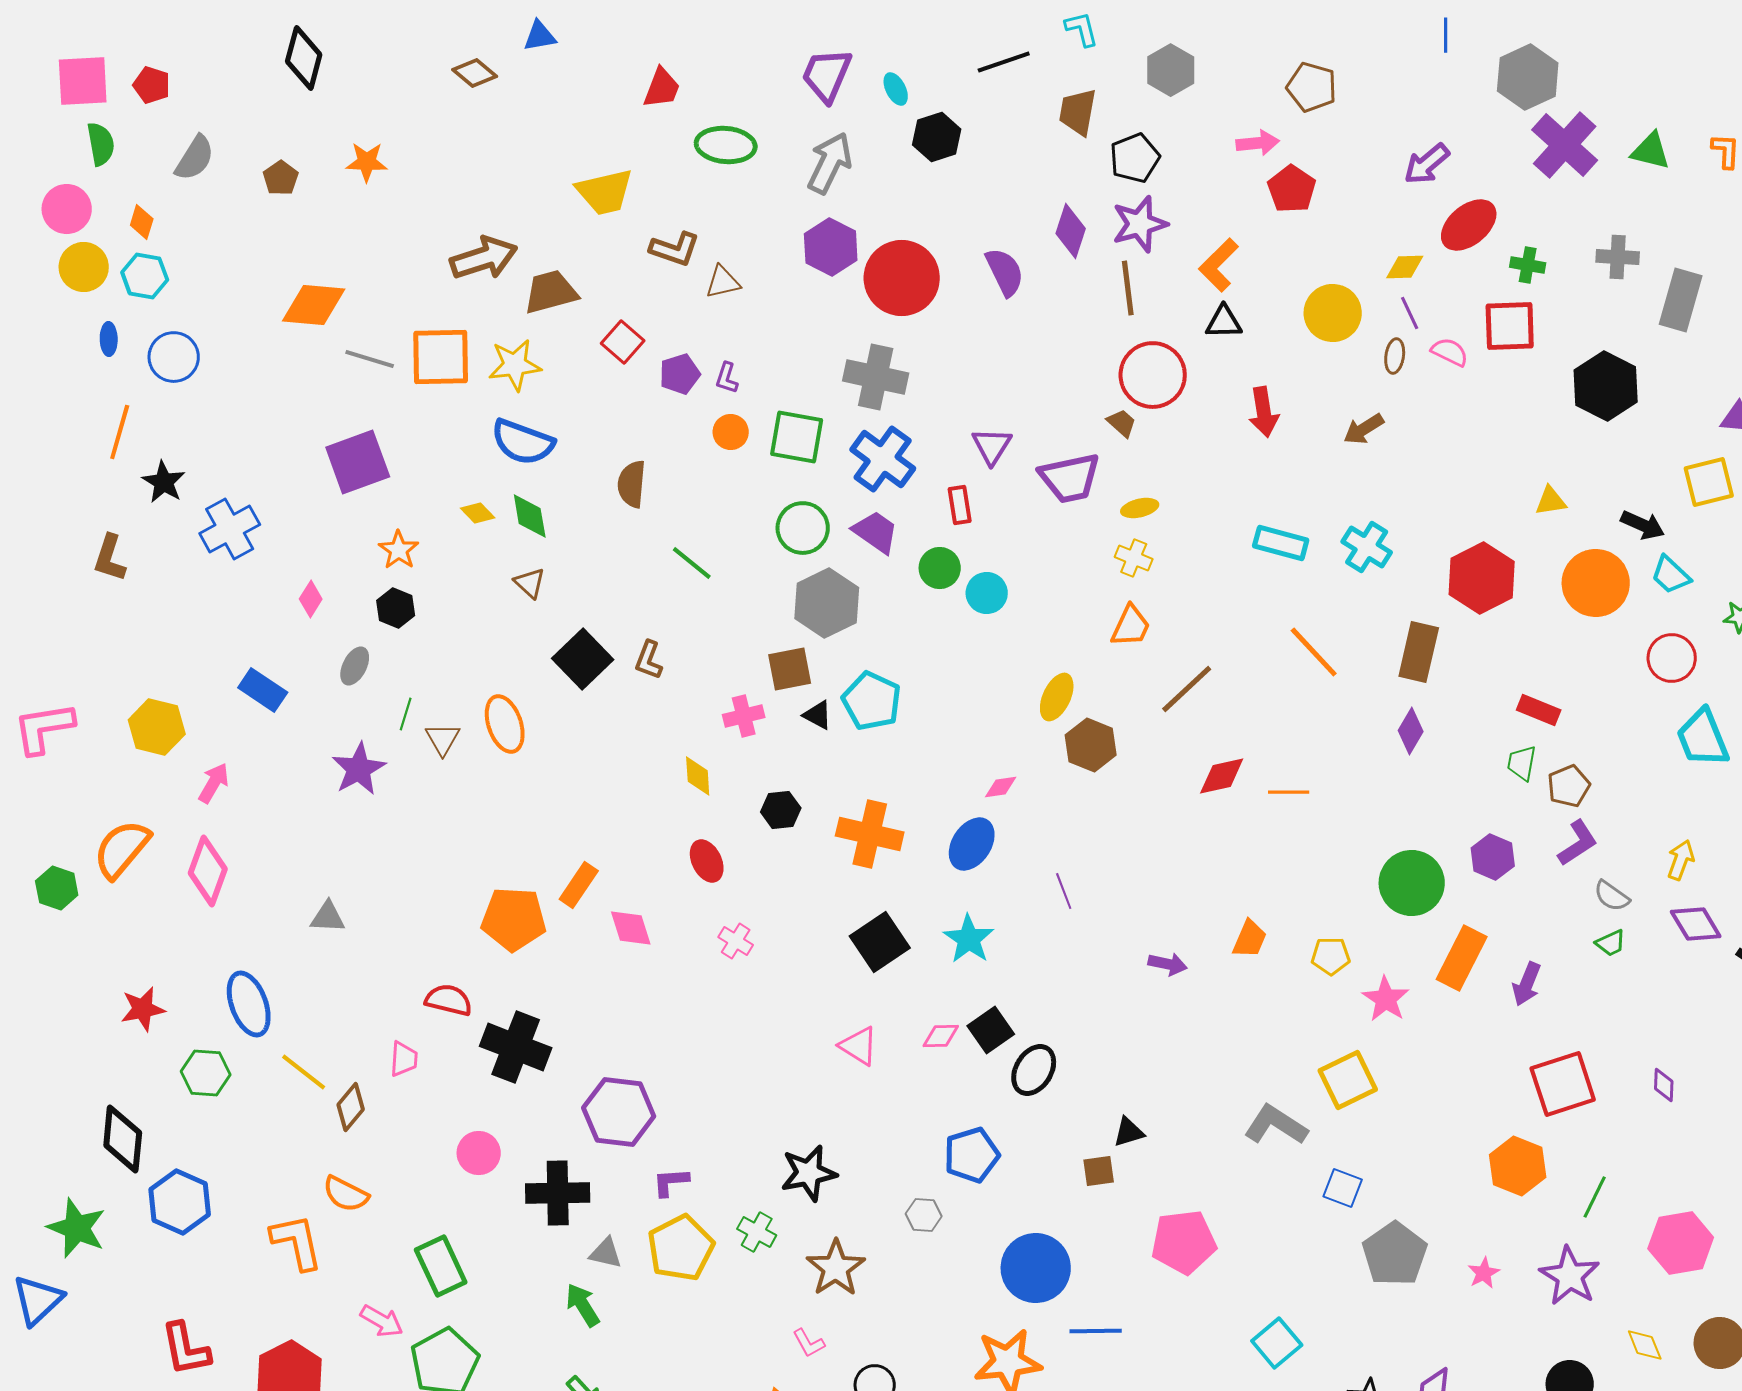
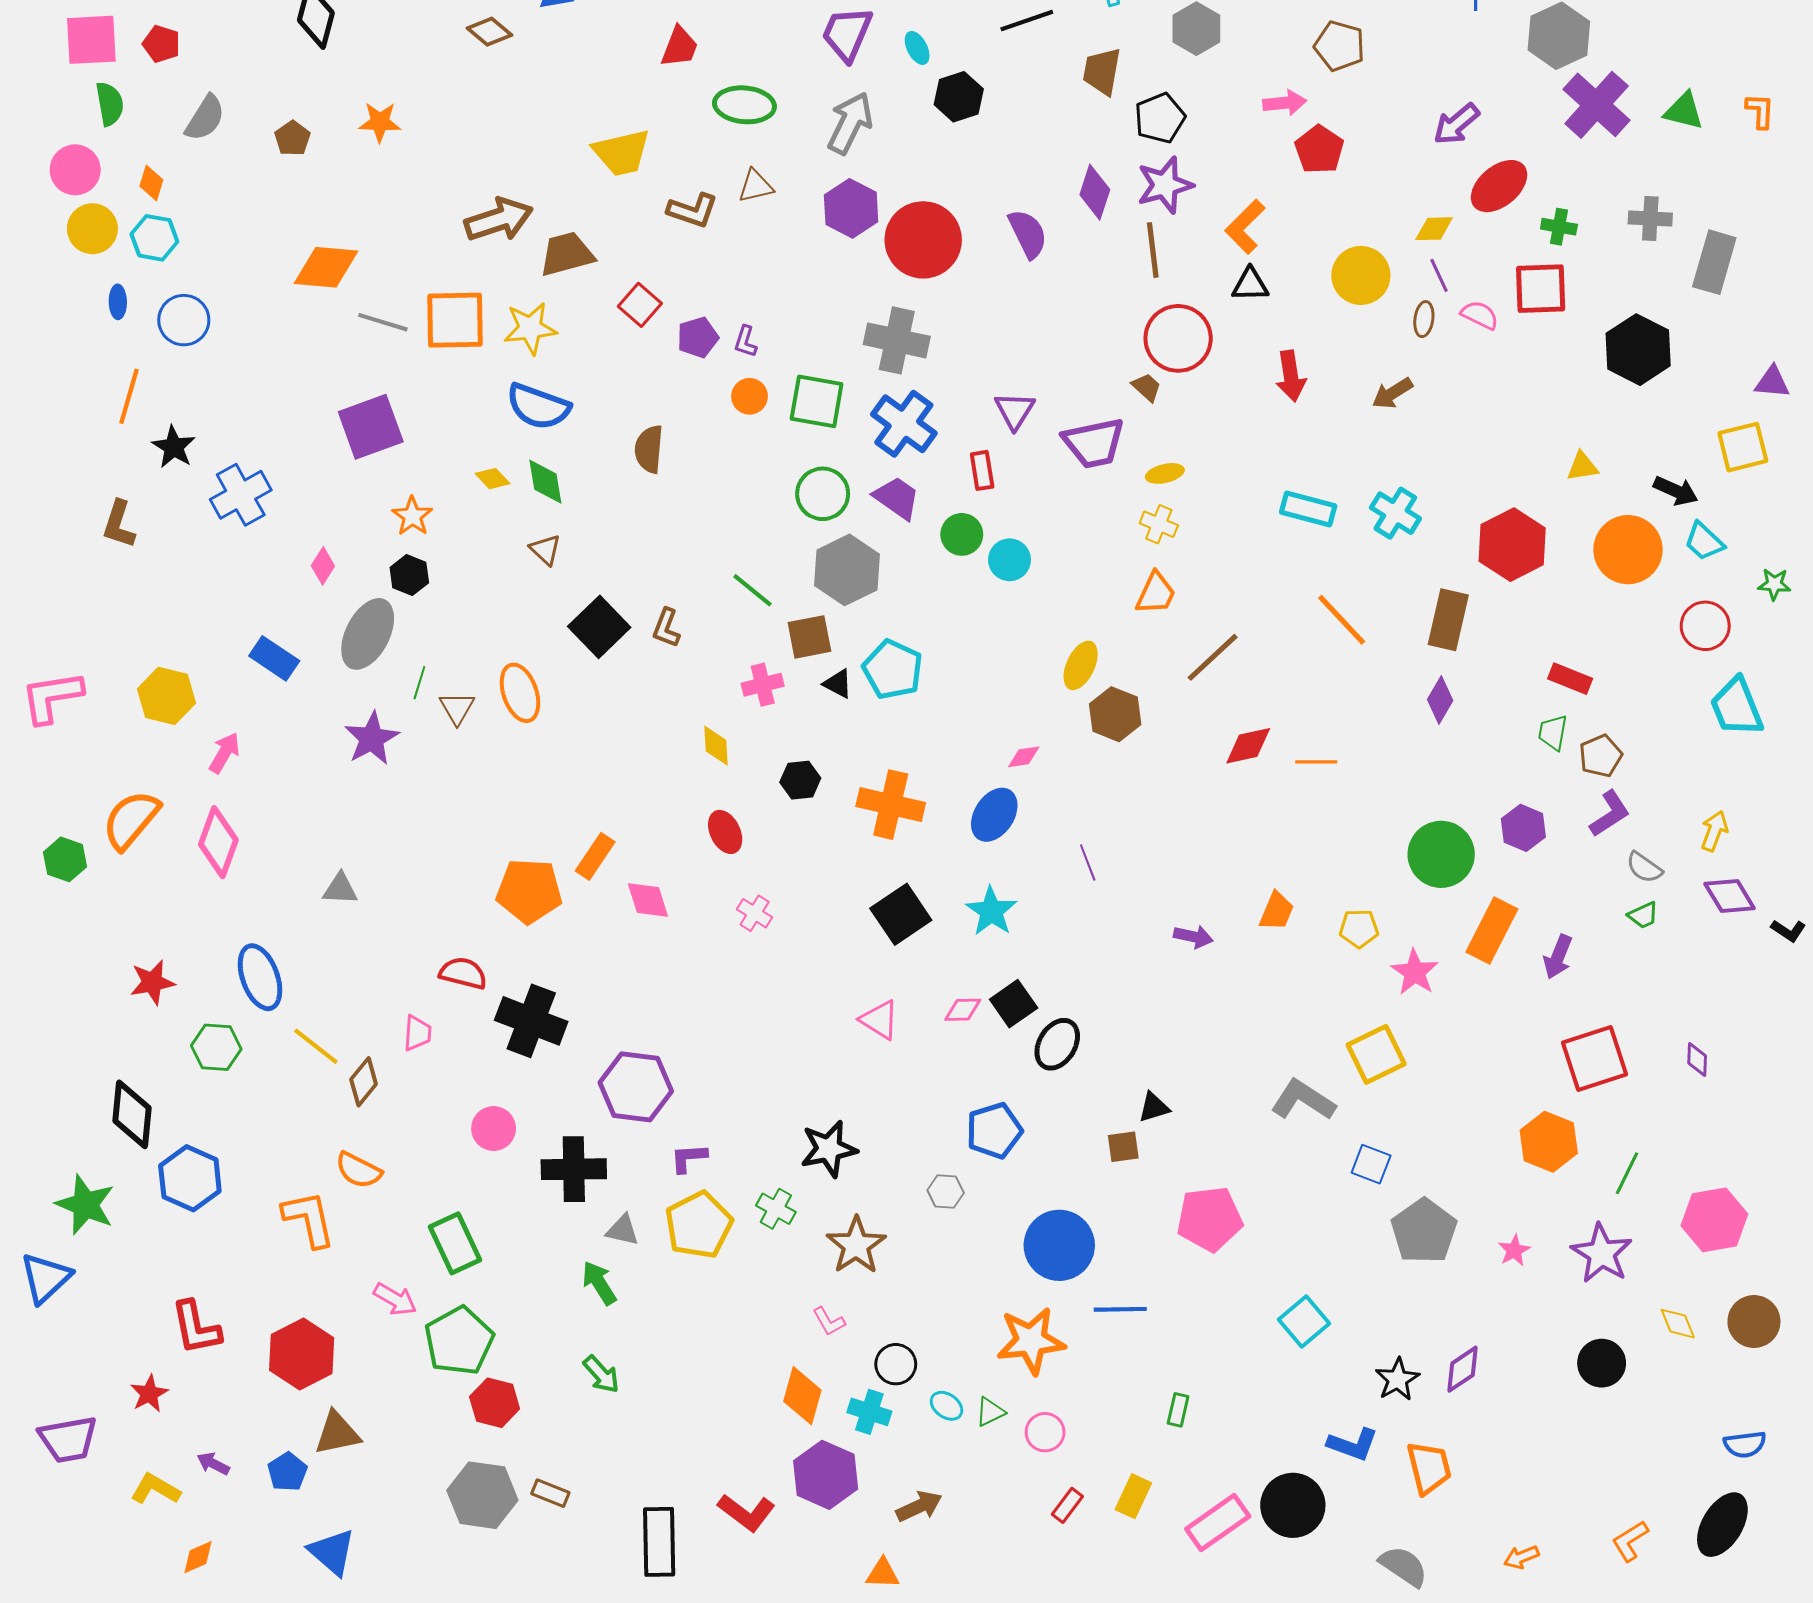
brown triangle: (723, 282) -> (756, 186), moved
green line: (692, 563) -> (753, 590), moved
gray ellipse: (355, 666) -> (368, 634), size x1.8

